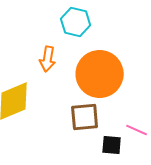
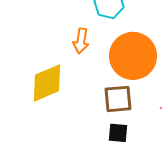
black square: (112, 145) -> (118, 133), moved

